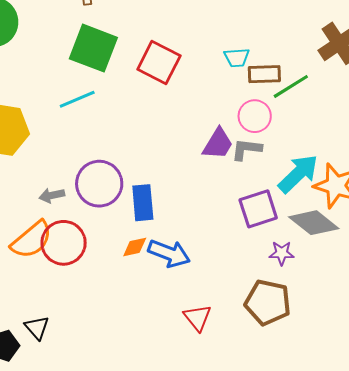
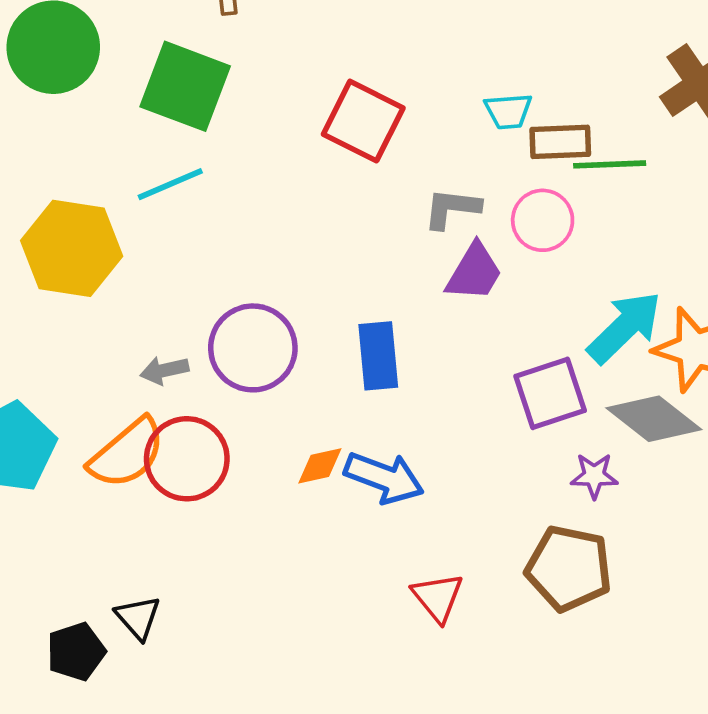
green square: (93, 48) -> (185, 86), moved
green line: (291, 86) -> (610, 164), turned 30
cyan line: (77, 99) -> (170, 184), moved
gray L-shape: (246, 149) -> (452, 208), moved
blue rectangle: (143, 203) -> (378, 356), moved

